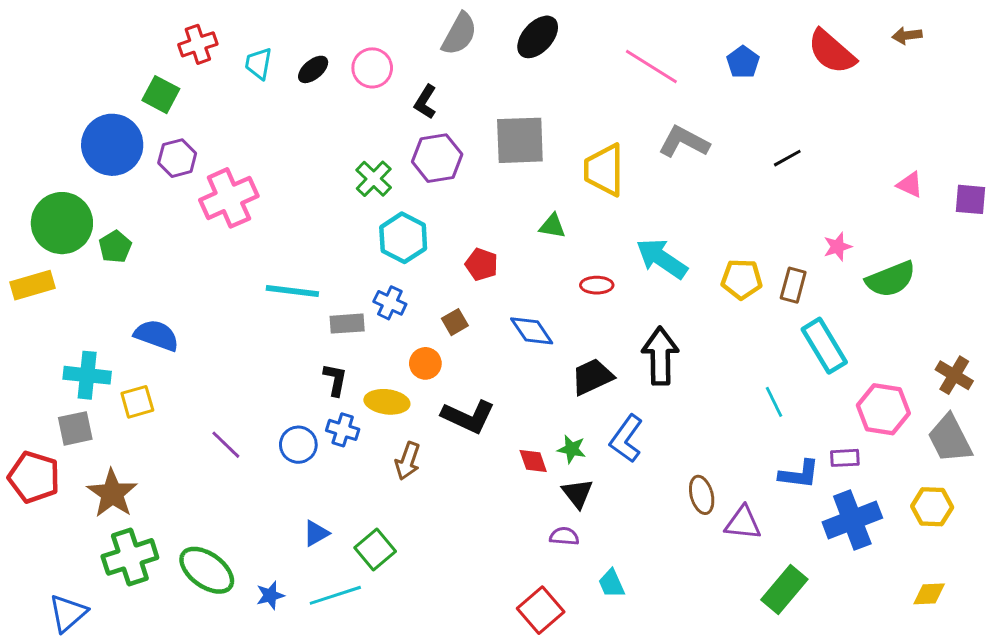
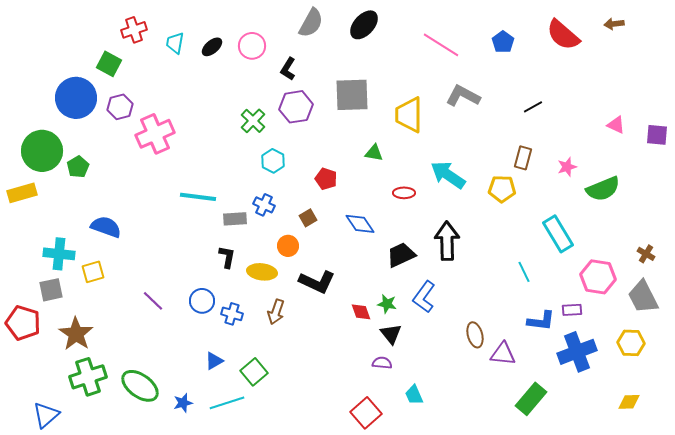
cyan hexagon: (403, 238) -> (273, 161), size x0.7
brown rectangle: (793, 285) -> (523, 158), moved
brown cross: (954, 375) -> (646, 254), size x0.7
blue cross: (343, 430) -> (232, 314), moved

